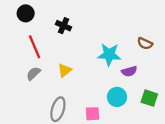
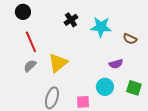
black cross: (64, 26) -> (71, 20), moved, turned 32
cyan star: (109, 55) -> (101, 27), moved
yellow triangle: (65, 70) -> (58, 63), size x1.5

